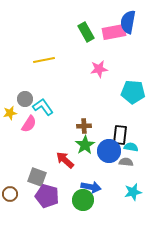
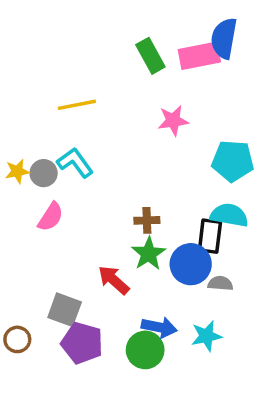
cyan L-shape: (43, 107) -> (75, 163), moved
yellow star: (10, 113) -> (17, 171), moved
cyan semicircle: (131, 147) -> (229, 215), moved, size x1.5
cyan star: (133, 192) -> (206, 336), moved

